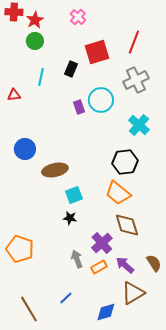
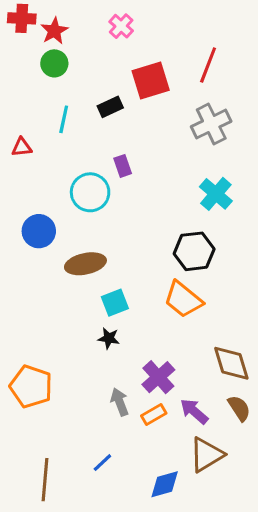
black rectangle: (71, 69) -> (110, 107), turned 42
cyan circle: (101, 100) -> (90, 192), moved
brown diamond: (127, 225) -> (231, 363), moved
brown line: (29, 309) -> (45, 480), turned 36

